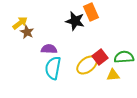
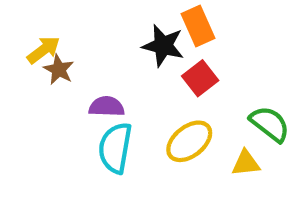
red square: (100, 57) -> (200, 78), moved
green semicircle: (124, 57) -> (270, 124), turned 42

